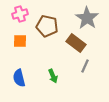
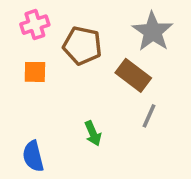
blue semicircle: (19, 78) -> (33, 156), moved

